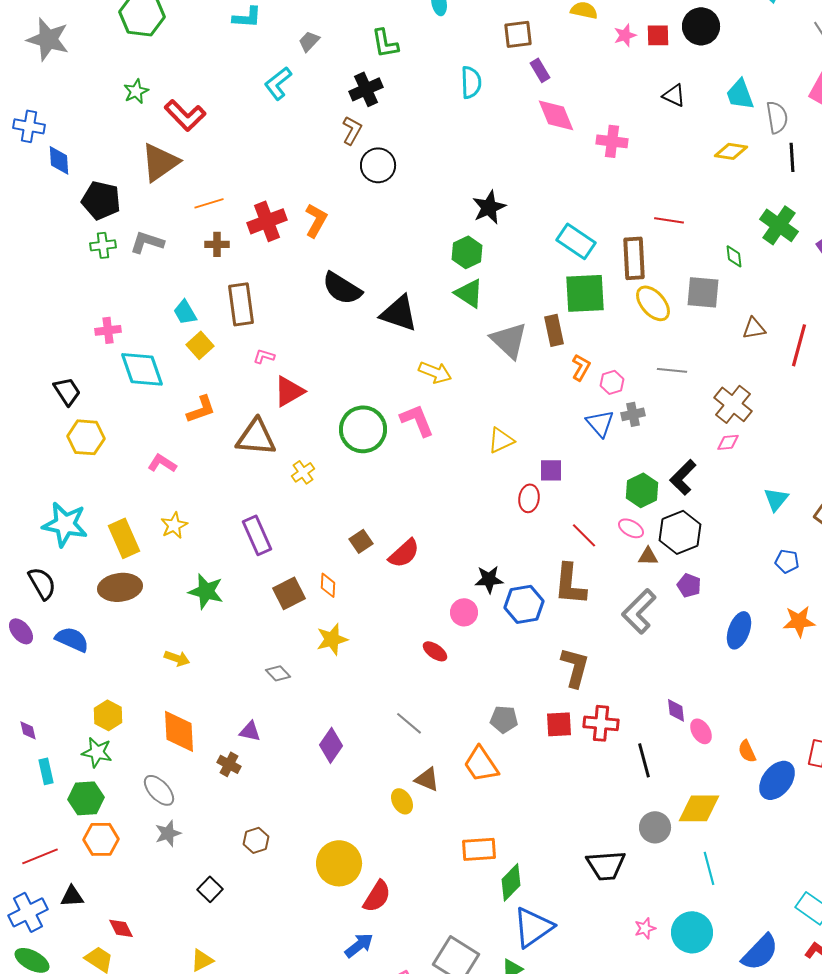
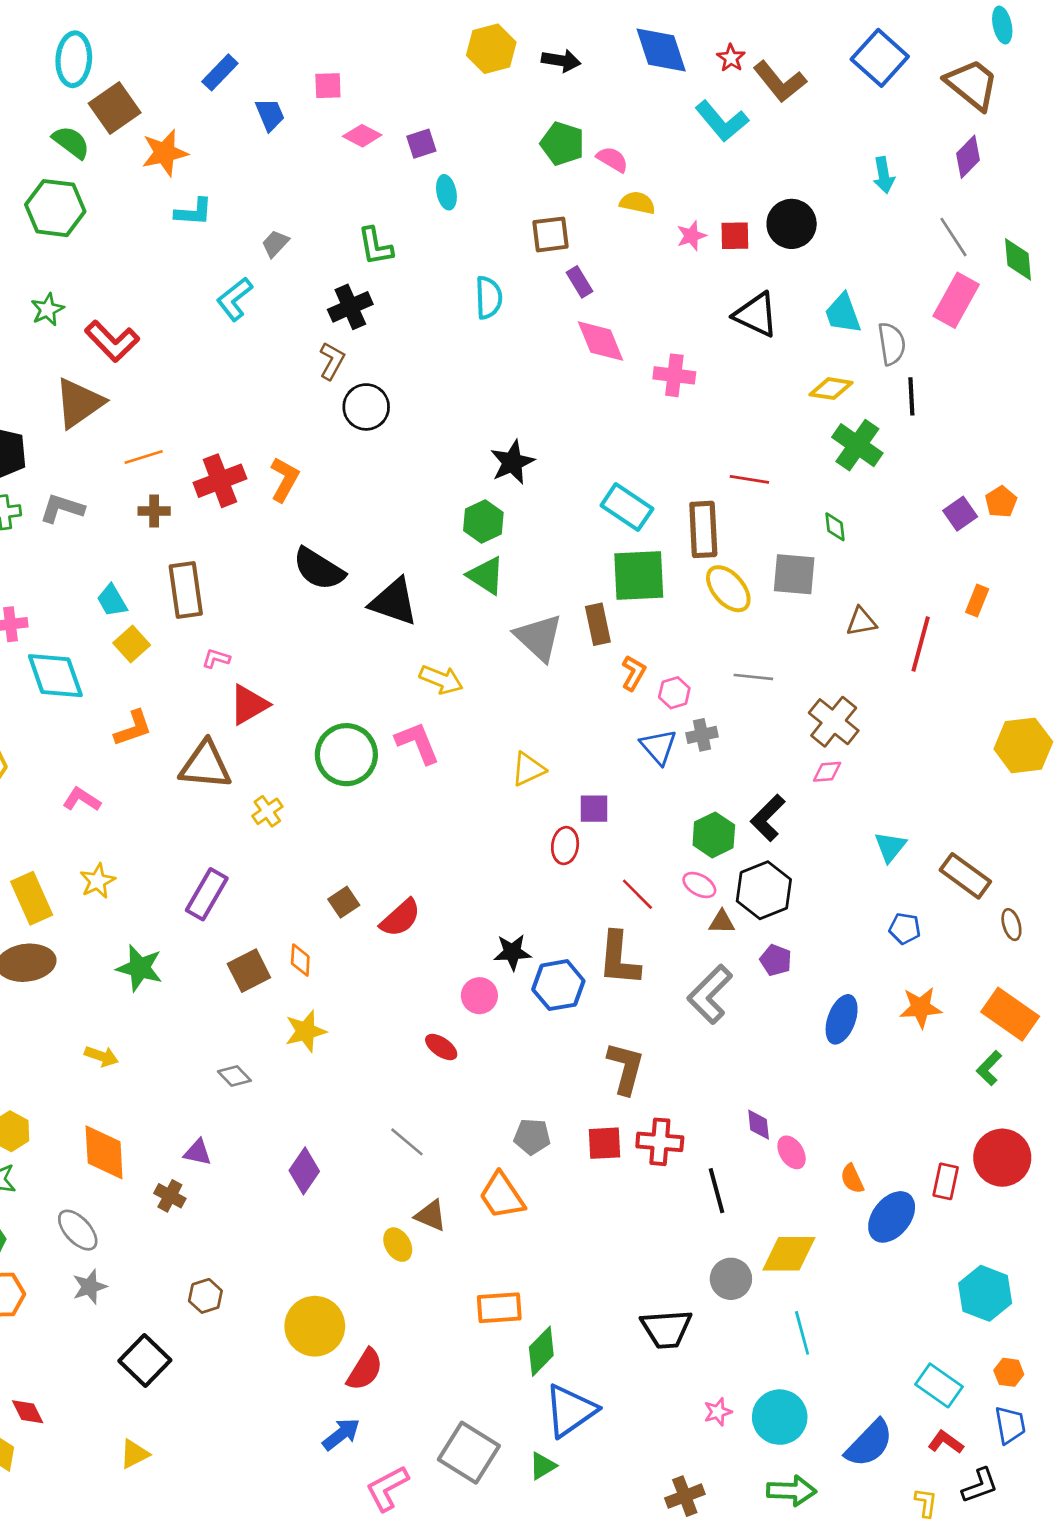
black triangle: (674, 95) -> (756, 315), size x1.5
green cross: (779, 225) -> (857, 445), moved
purple rectangle: (257, 535) -> (207, 894), turned 54
black square: (210, 889) -> (145, 1360), size x1.5

